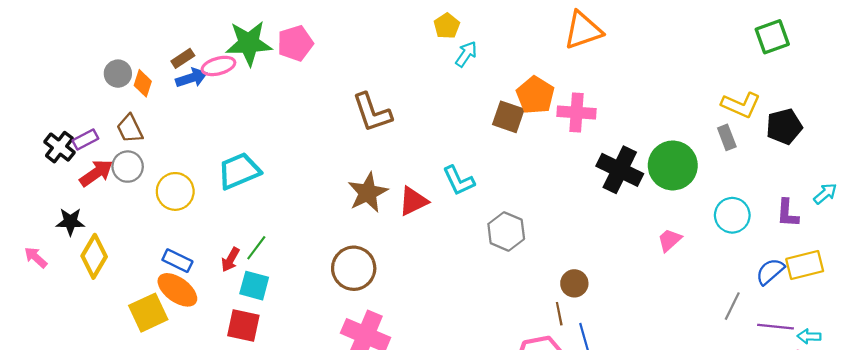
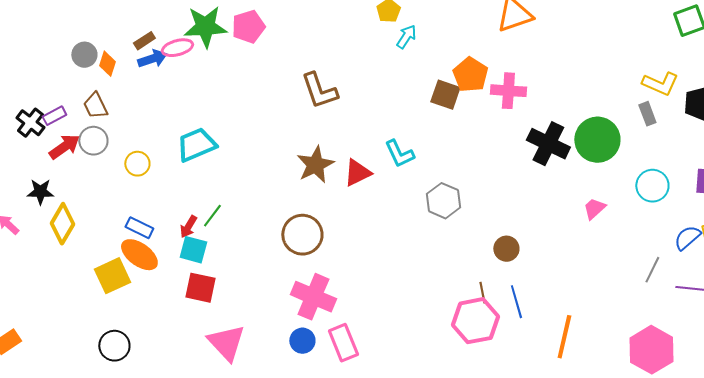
yellow circle: (175, 191) -> (137, 164), size x0.7
cyan square: (254, 286) -> (193, 250), moved
brown line: (559, 314) -> (482, 293), moved

